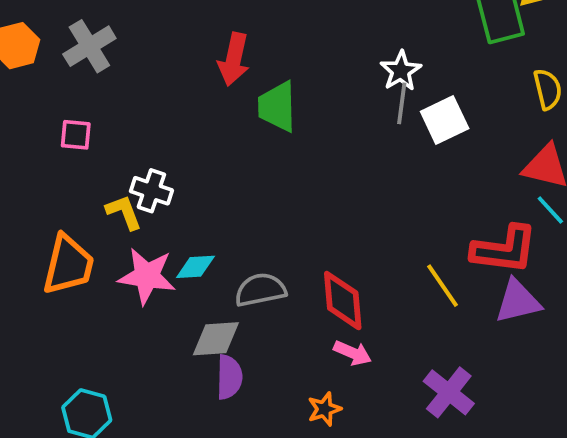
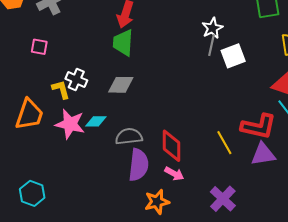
green trapezoid: (277, 107) -> (123, 43), moved
gray diamond: (216, 339) -> (121, 85), moved
purple semicircle: (229, 377) -> (139, 165), moved, size x1.4
orange star: (324, 409) -> (157, 202), size x1.4

